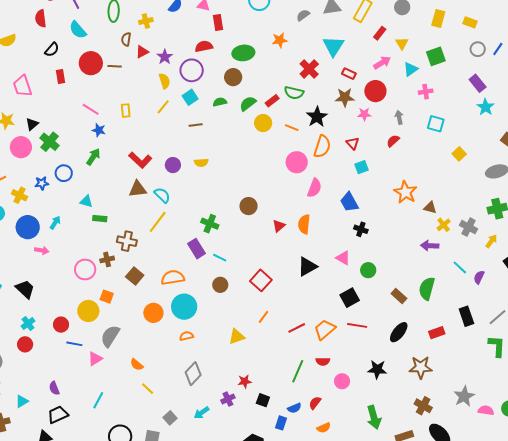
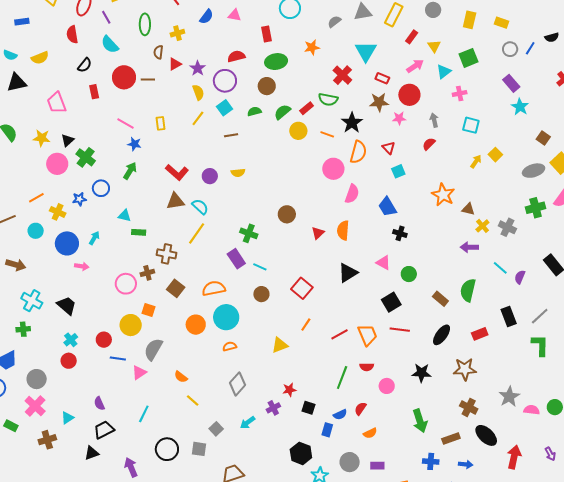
red rectangle: (218, 23) -> (267, 34), moved
yellow arrow: (491, 241) -> (476, 161), moved
orange trapezoid: (325, 329) -> (367, 335), turned 110

